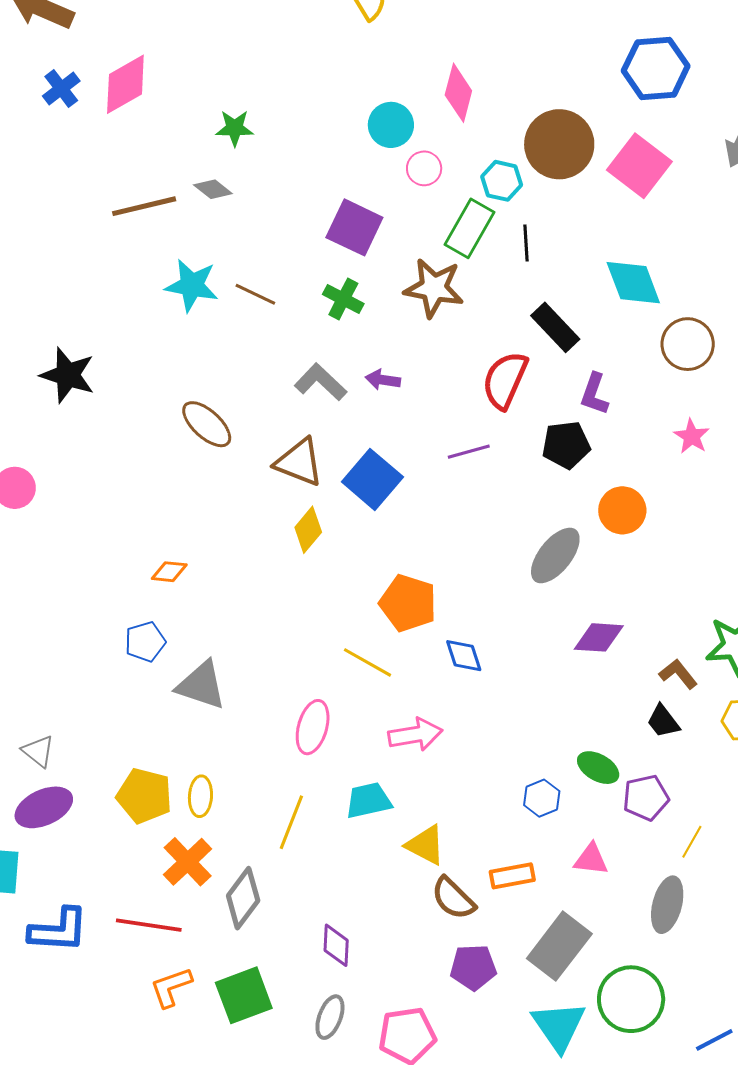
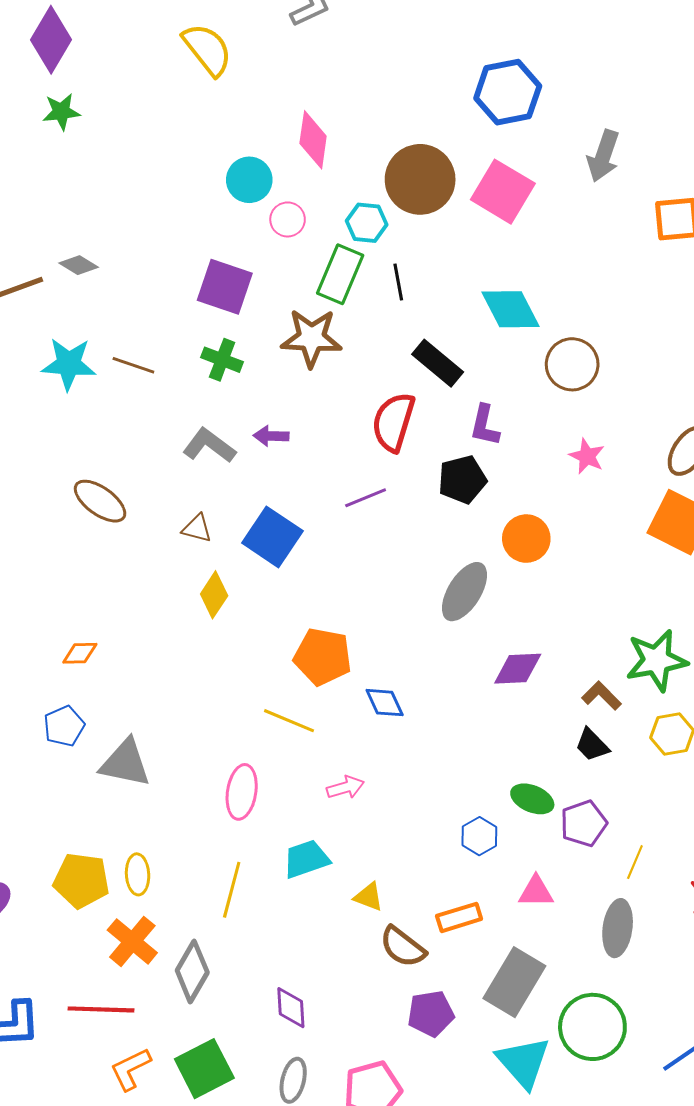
green star: (235, 128) -> (61, 112), moved
brown triangle: (299, 462) -> (197, 528), size x0.6
pink arrow: (415, 735) -> (345, 787), size x0.7
yellow triangle: (426, 845) -> (369, 897), size x0.7

